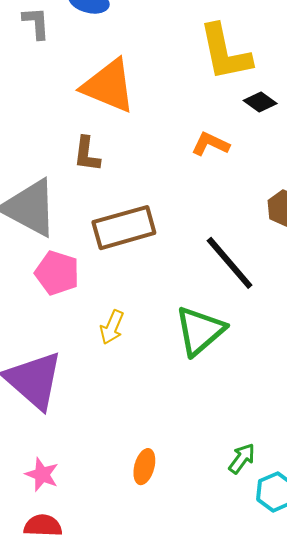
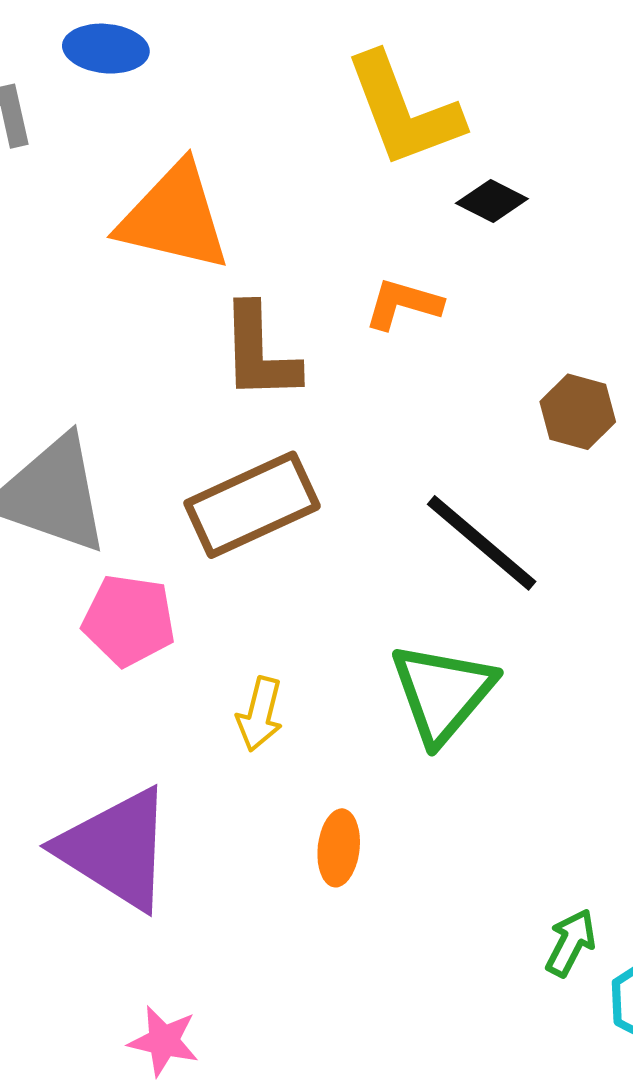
brown L-shape: (87, 154) -> (259, 352), moved, size x1.4
orange ellipse: (144, 467) -> (339, 848), moved

